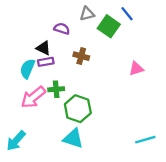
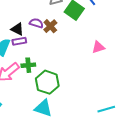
purple semicircle: (62, 29) -> (36, 23), moved
brown cross: (81, 56) -> (50, 26), moved, turned 32

